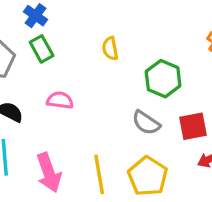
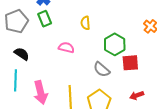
pink semicircle: (60, 100) -> (66, 47), moved
red square: (193, 126) -> (130, 63), moved

